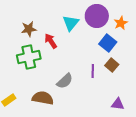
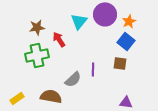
blue square: (108, 43) -> (126, 41), moved
brown square: (112, 65) -> (120, 63), turned -32
purple line: (93, 71) -> (93, 69), moved

